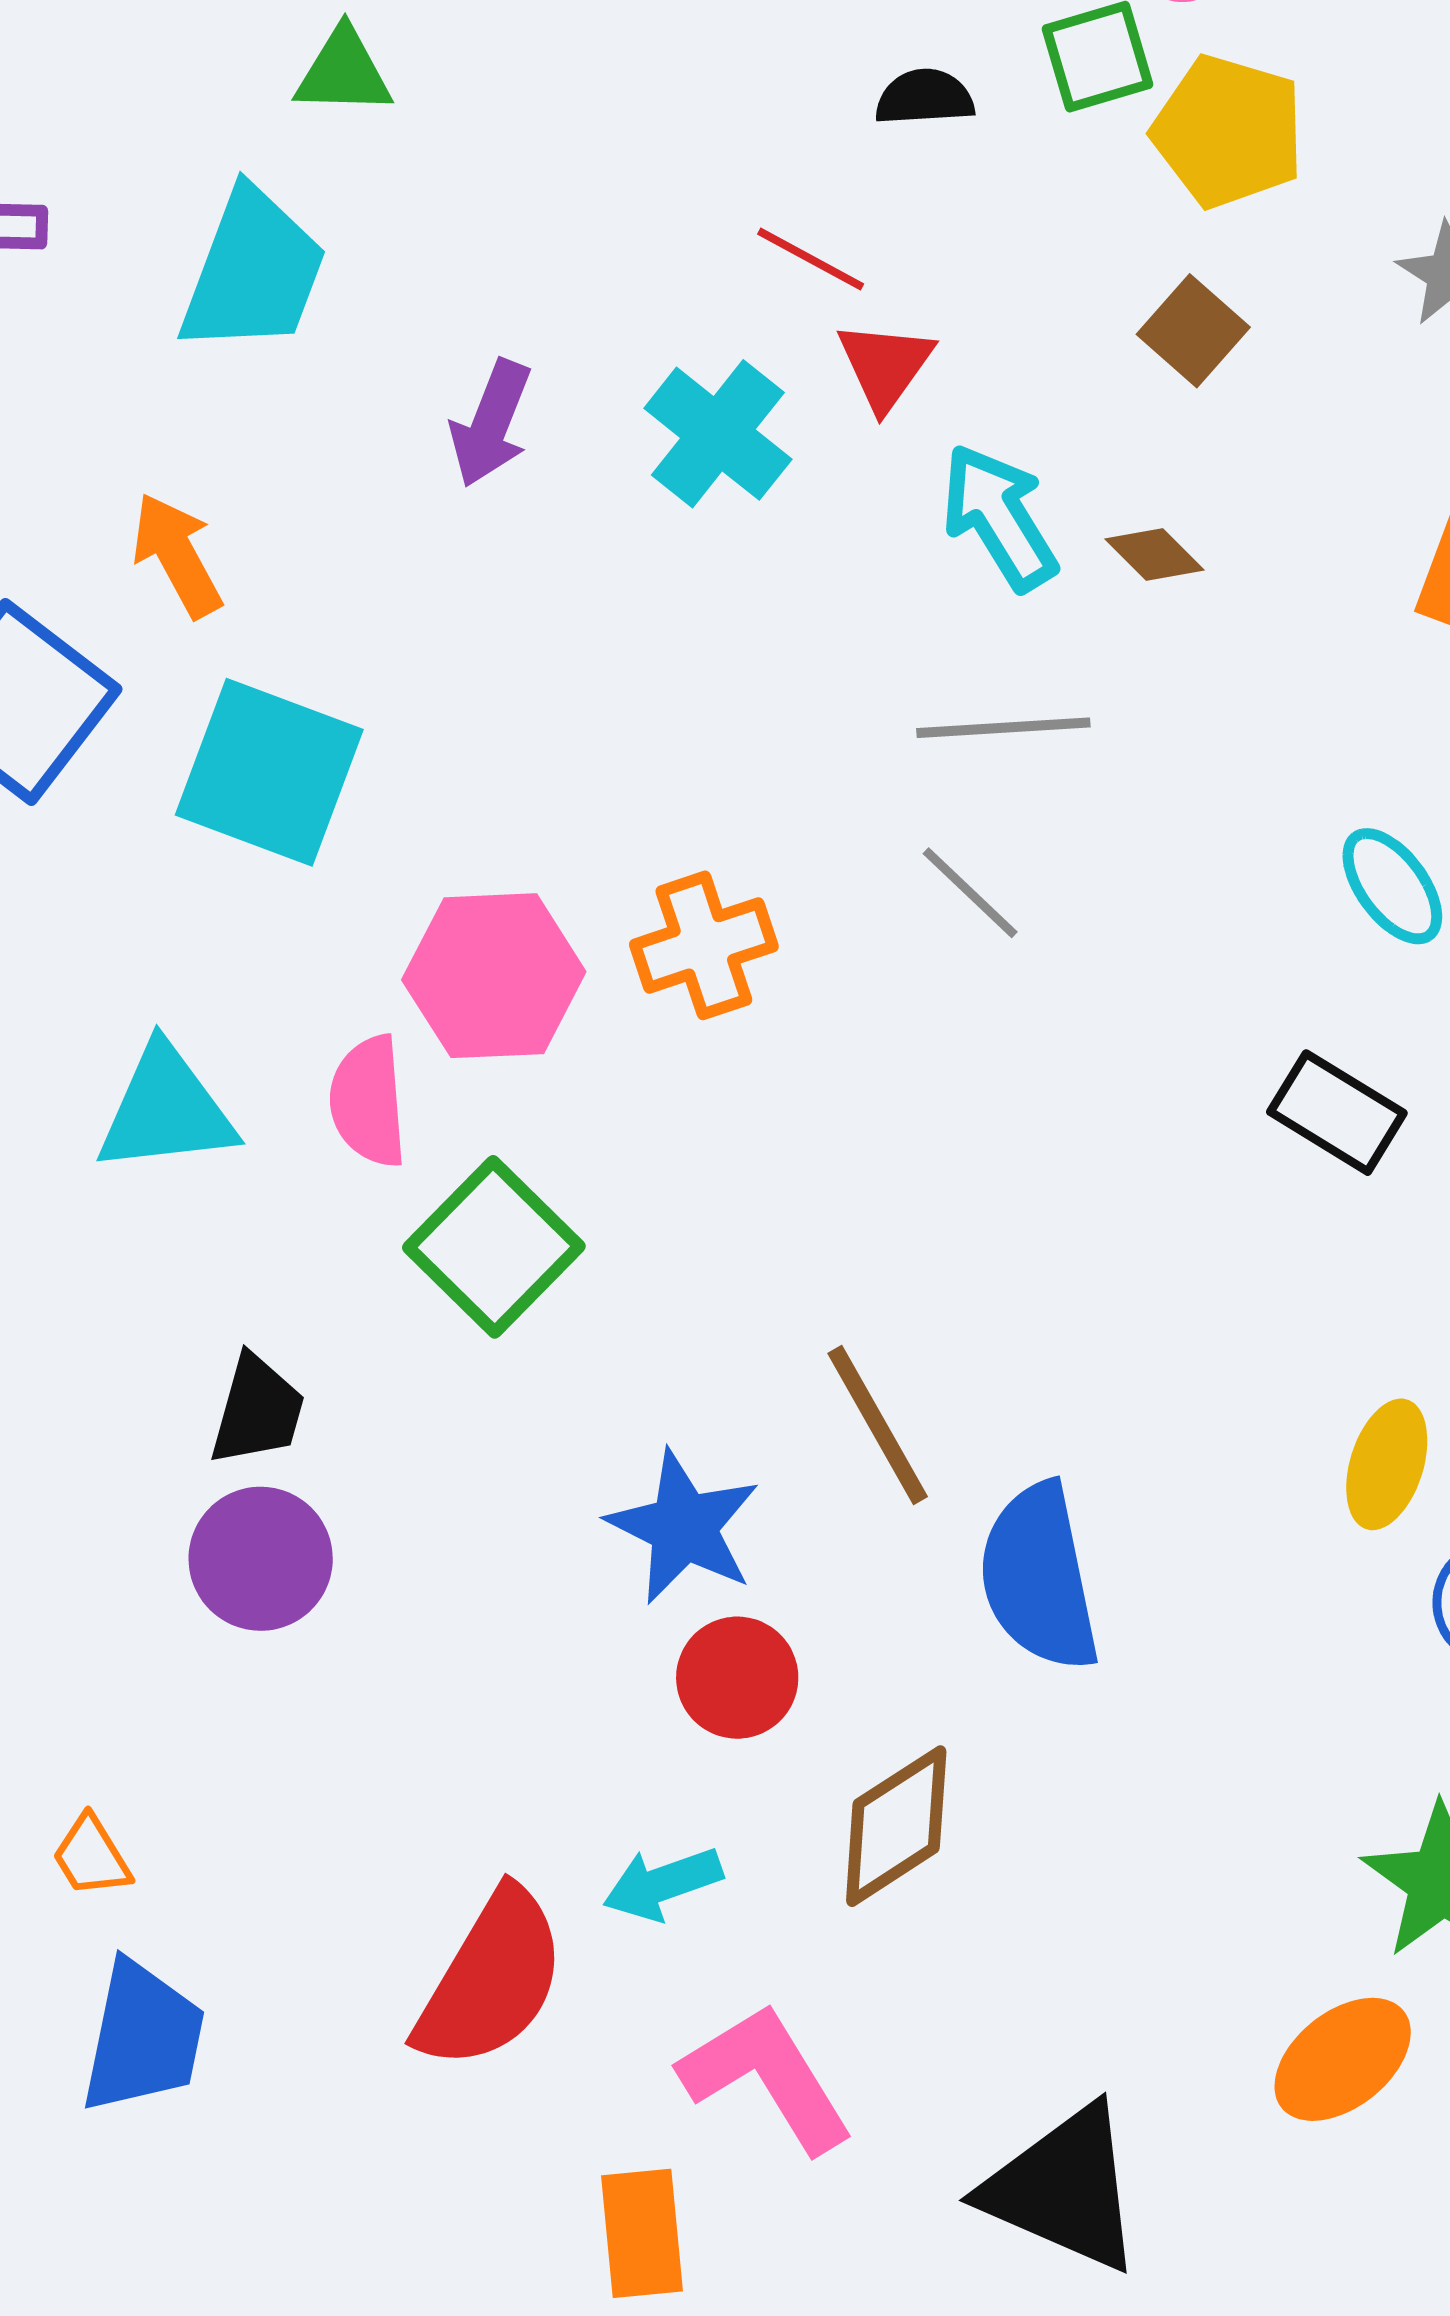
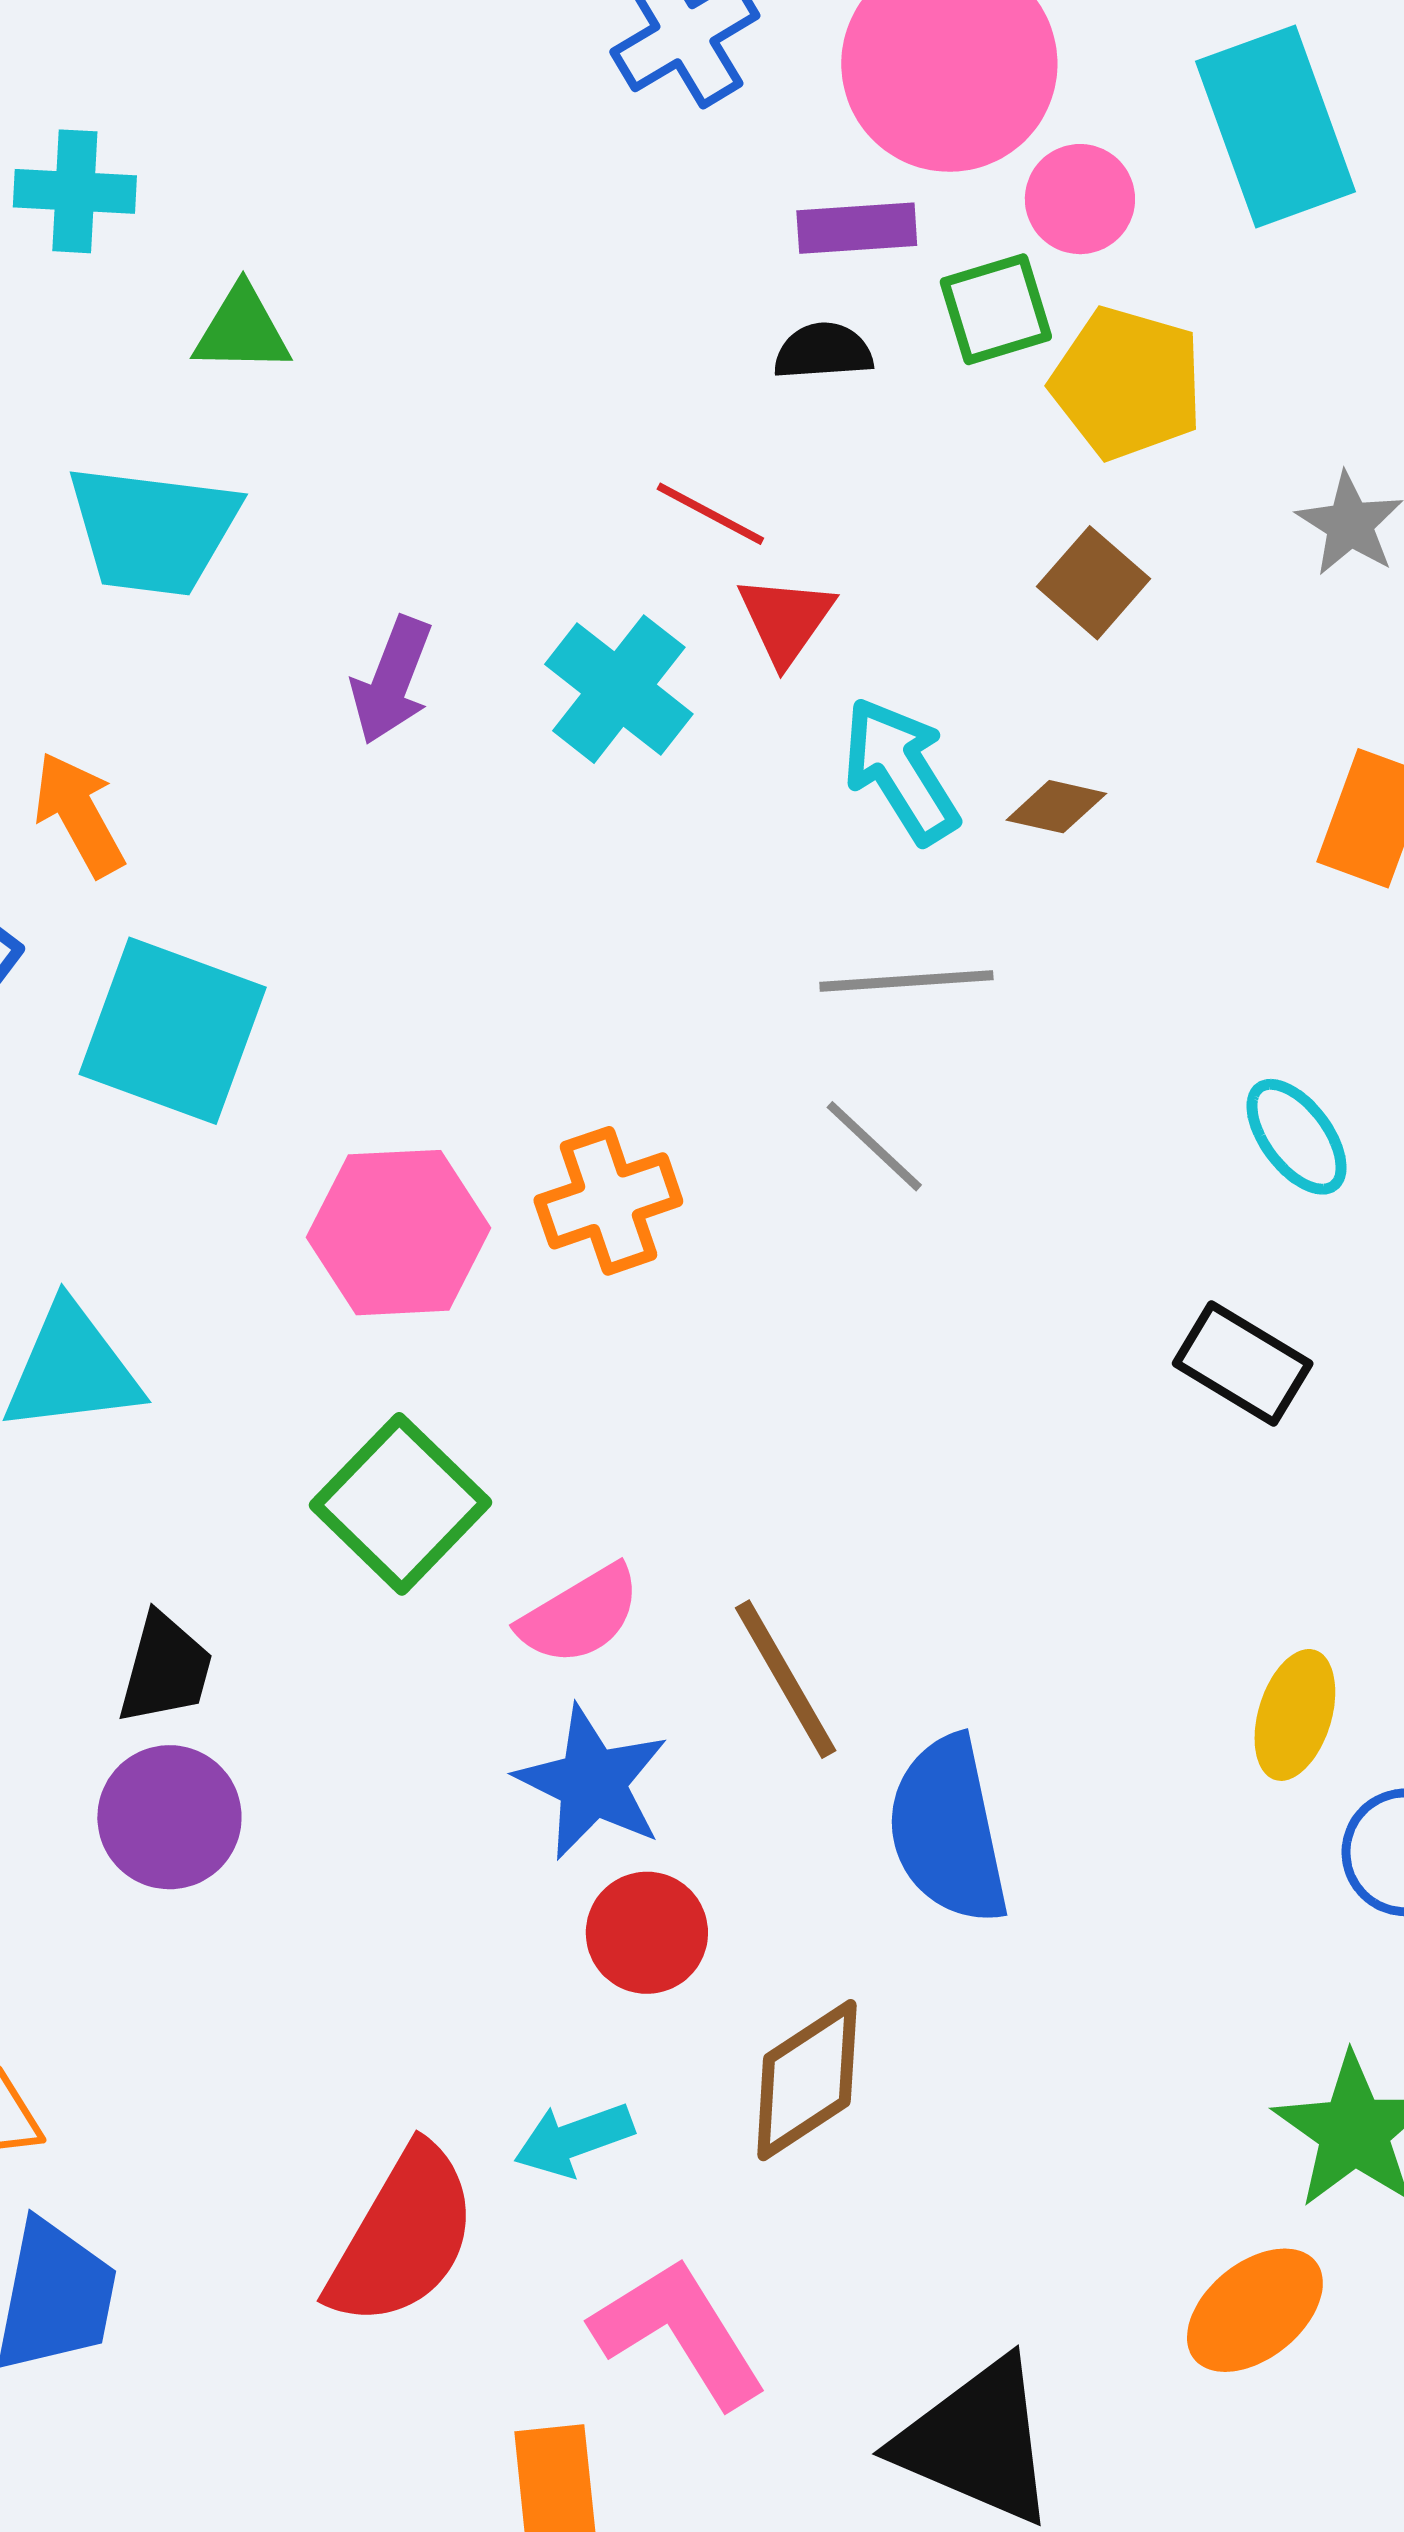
cyan trapezoid: (253, 272) -> (153, 530), turned 77
brown diamond: (1154, 554) -> (1056, 807), turned -32
pink semicircle: (368, 1101) -> (580, 1615), moved, turned -116

